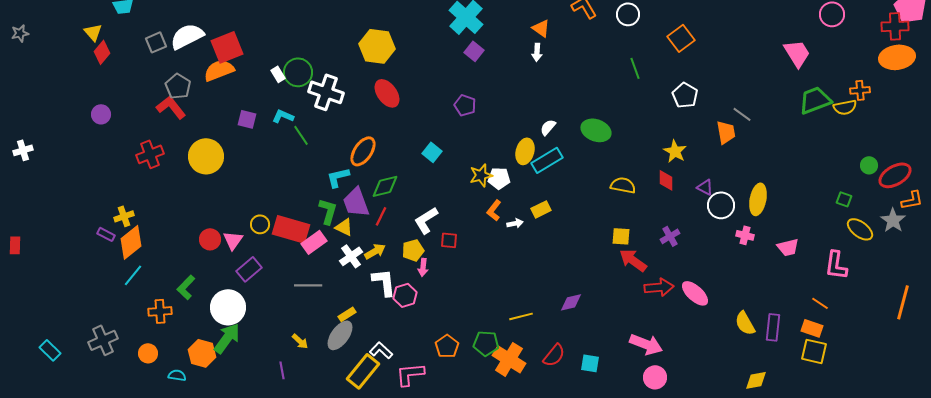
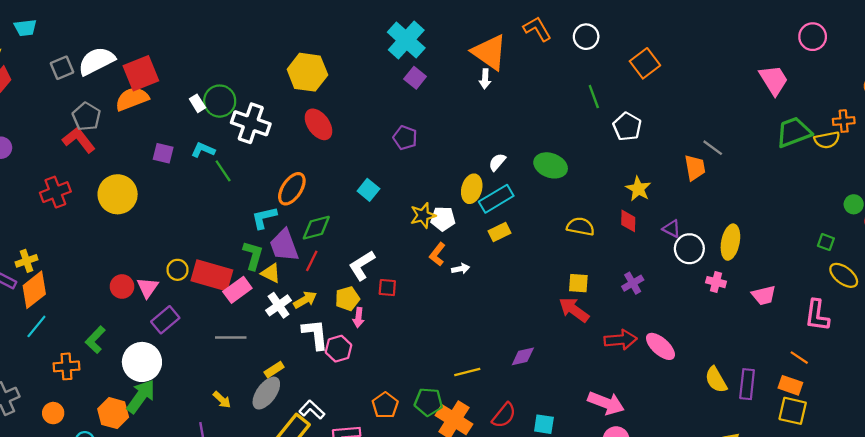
orange triangle: (541, 28) -> (489, 52), size x1.8
white pentagon: (685, 95) -> (627, 127), moved
yellow rectangle: (541, 209) -> (499, 232), moved
red arrow: (633, 260) -> (574, 310), moved

